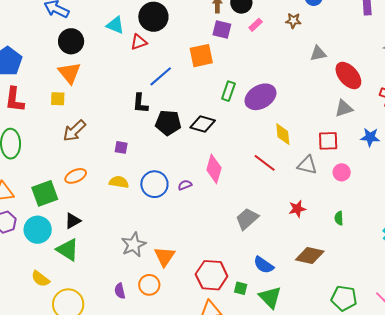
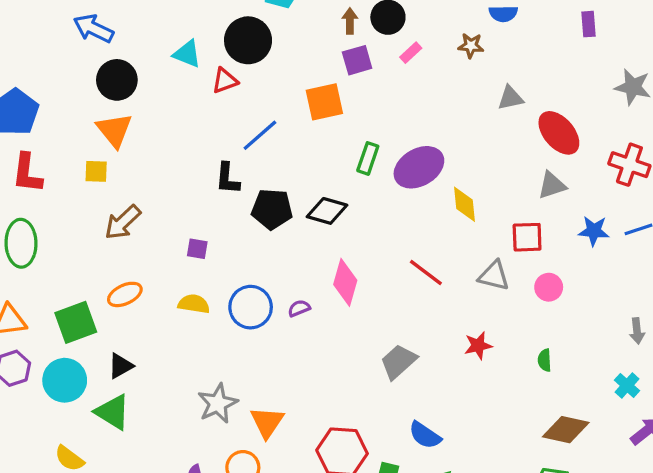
purple square: (222, 29) -> (357, 60), turned -30
yellow diamond: (283, 134) -> (464, 204), moved
brown diamond: (310, 256) -> (566, 430), moved

